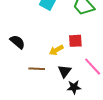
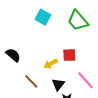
brown line: (37, 69) -> (31, 81), turned 42

